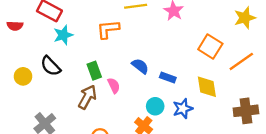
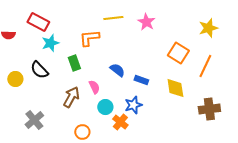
orange line: (241, 61) -> (205, 66), turned -30
green rectangle: (94, 71) -> (74, 63), moved
cyan circle: (155, 106) -> (105, 107), moved
blue star: (183, 109) -> (133, 105), moved

